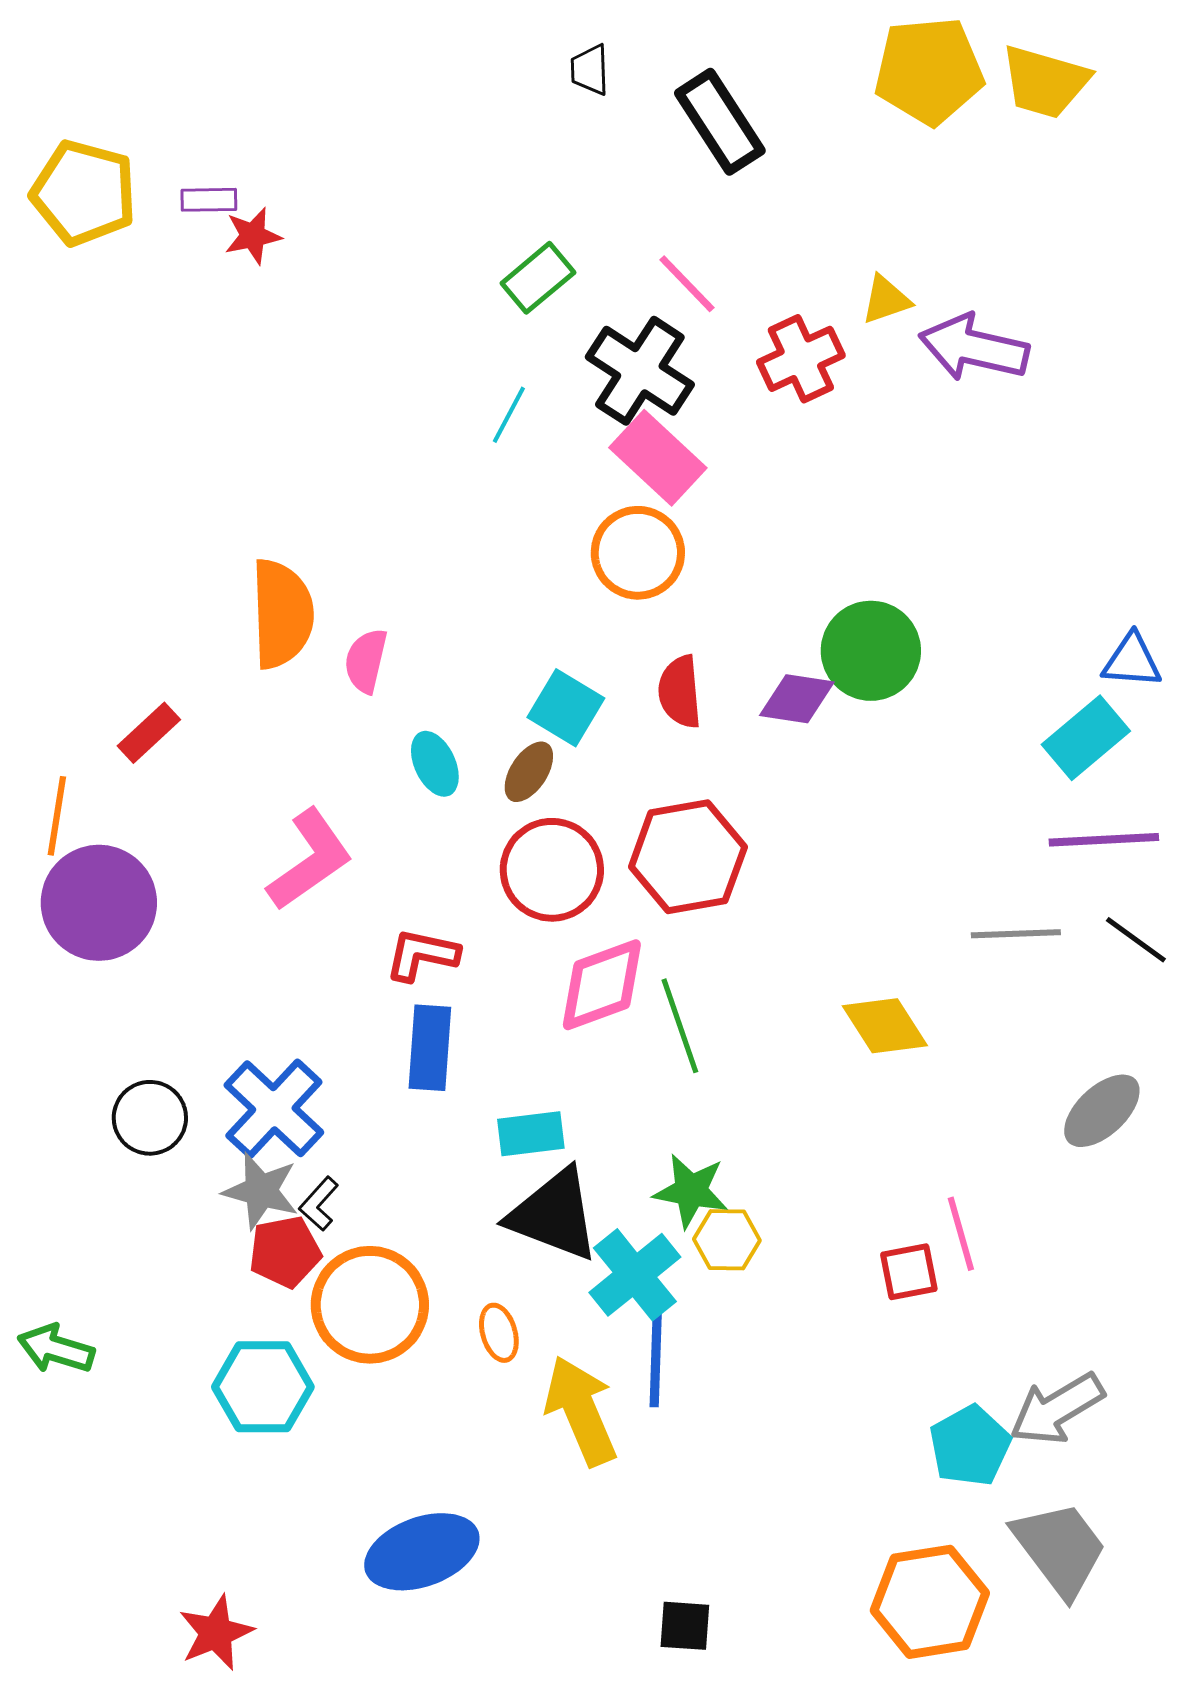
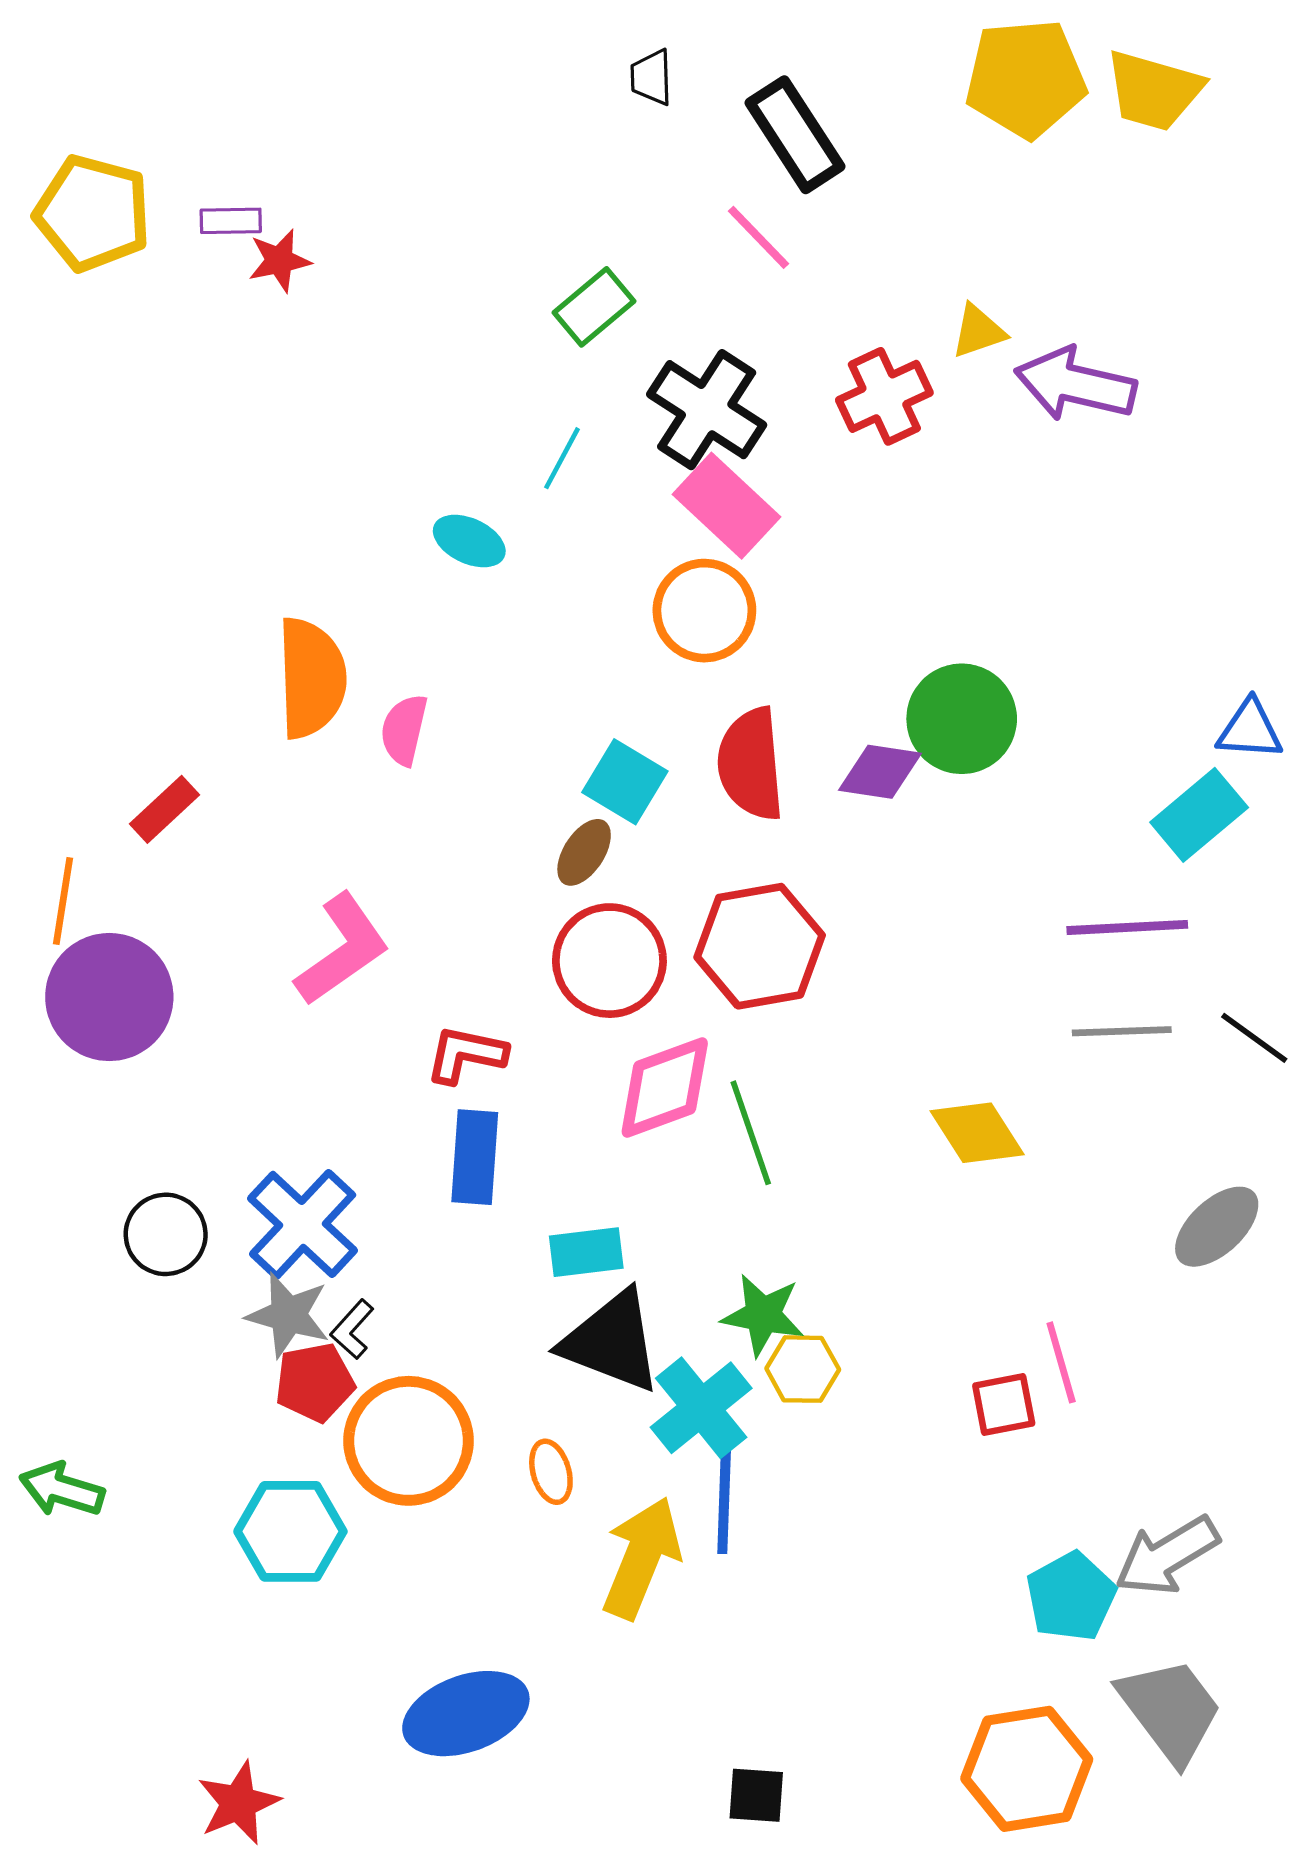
pink line: (687, 284) -> (759, 237), moved
red semicircle: (680, 692) -> (751, 764), size x1.4
cyan ellipse: (435, 764) -> (469, 541), moved, turned -40
purple line: (1104, 840) -> (1127, 927), moved
yellow arrow: (581, 1411) -> (641, 1558), turned 45

